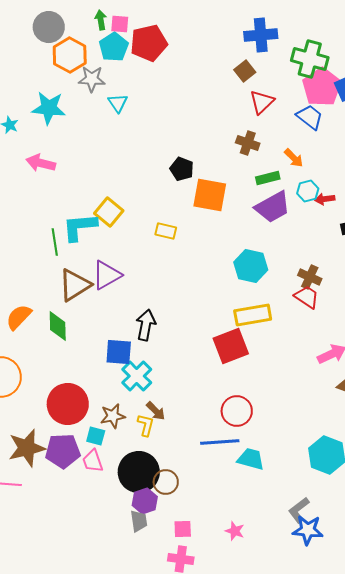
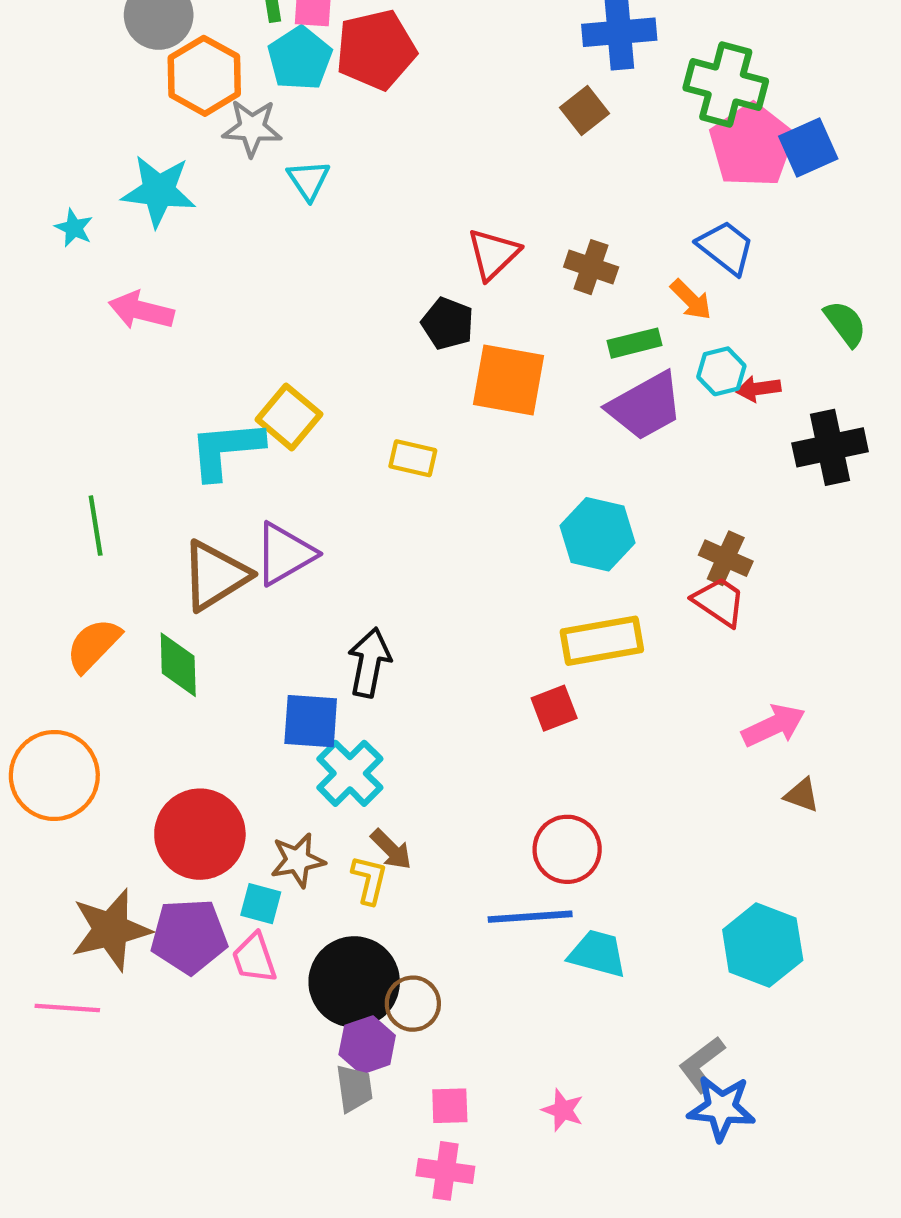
red triangle: (262, 102) -> (493, 254), moved
blue trapezoid: (310, 117) -> (726, 247), moved
green line: (55, 242) -> (96, 526), moved
red square: (231, 346) -> (554, 708), size x0.6

